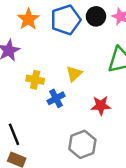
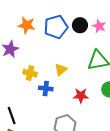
orange star: (28, 19) -> (27, 25), turned -30
blue cross: (56, 98) -> (46, 88), turned 32

